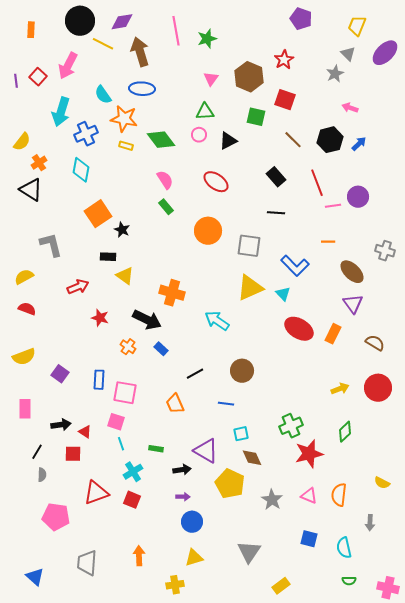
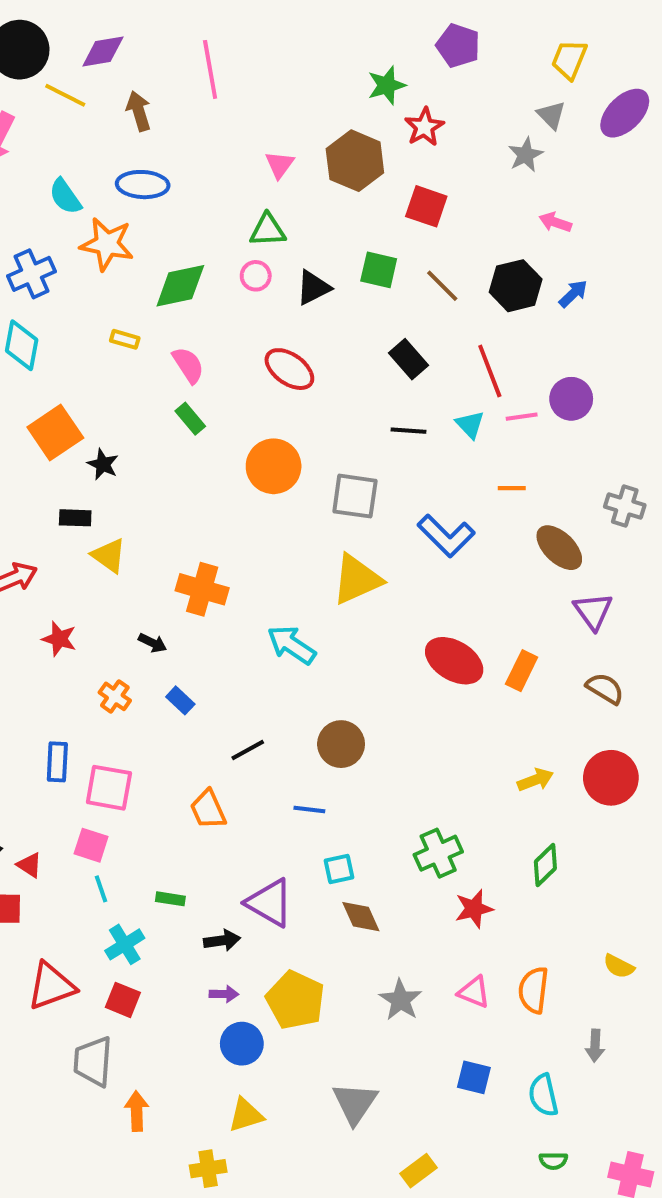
green star: (207, 39) -> (387, 85), moved
brown arrow: (140, 52) -> (139, 111), size x0.7
green square: (256, 117) -> (379, 270), moved
green diamond: (161, 140) -> (180, 286), turned -64
yellow rectangle: (126, 146) -> (125, 339), moved
cyan triangle: (283, 294) -> (470, 425), moved
purple triangle: (353, 304) -> (593, 611), moved
black arrow: (147, 320) -> (153, 643), size x0.5
red star: (309, 454) -> (474, 909), size x0.7
yellow pentagon: (230, 484) -> (295, 1000), moved
gray trapezoid: (87, 563) -> (93, 1061), moved

